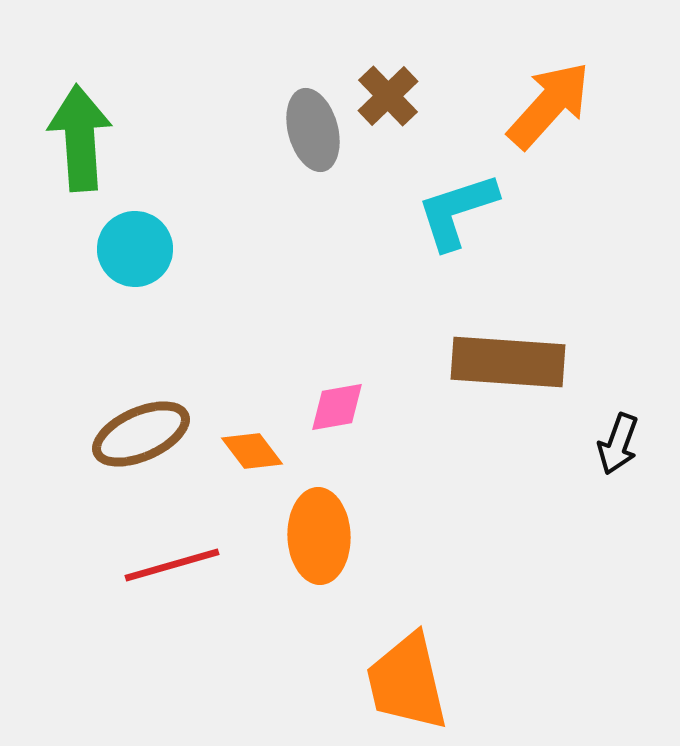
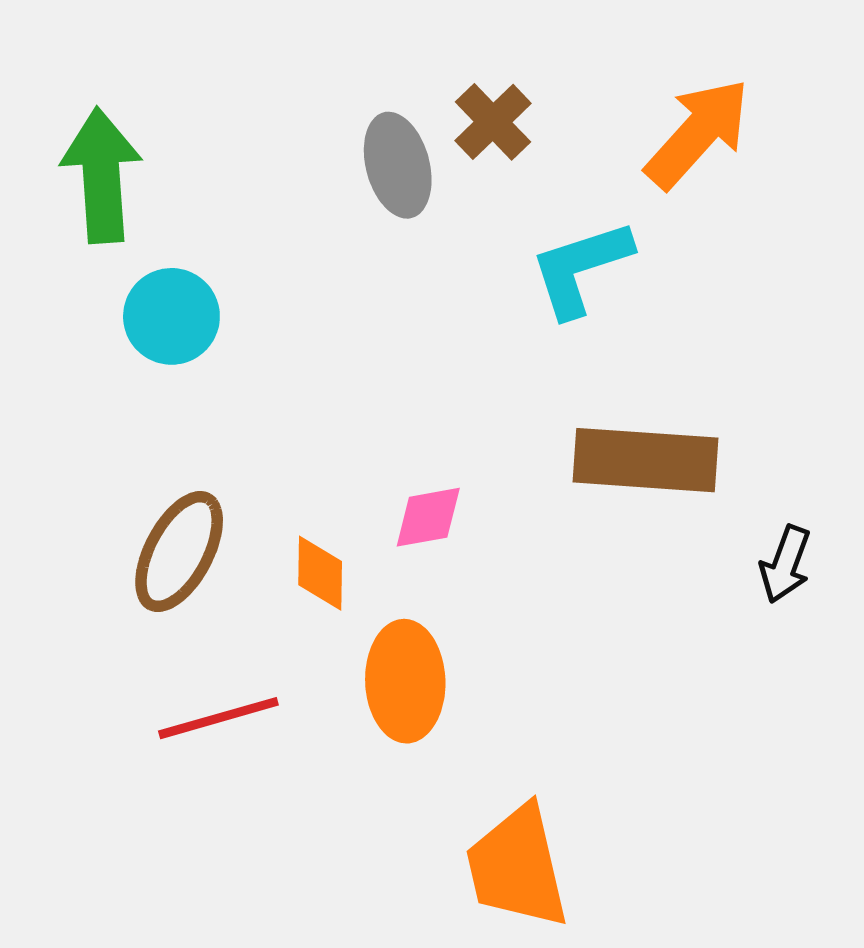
brown ellipse: (141, 434) -> (179, 552), turned -38
orange diamond: (252, 451) -> (320, 573), turned 38

